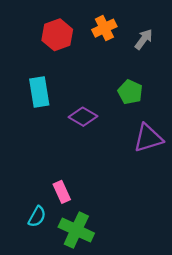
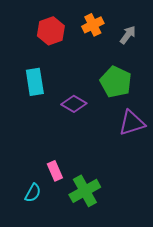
green pentagon: (130, 92) -> (116, 82), size x1.4
green cross: (76, 230) -> (85, 191), moved, turned 36

